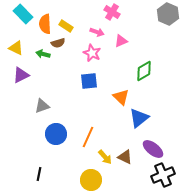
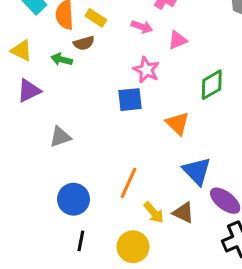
pink star: (92, 53) -> (146, 70), moved
blue triangle: (139, 118) -> (197, 171), moved, turned -35
blue circle: (56, 134) -> (74, 199), moved
black line: (39, 174) -> (81, 241), moved

